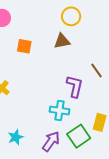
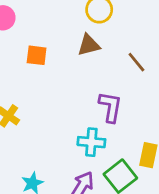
brown line: (96, 70) -> (136, 62), moved

